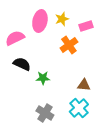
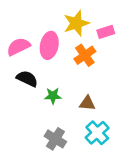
yellow star: (62, 19) -> (76, 23), size x1.5
pink ellipse: (40, 21) -> (49, 45), moved
brown triangle: (84, 85) -> (87, 103), moved

